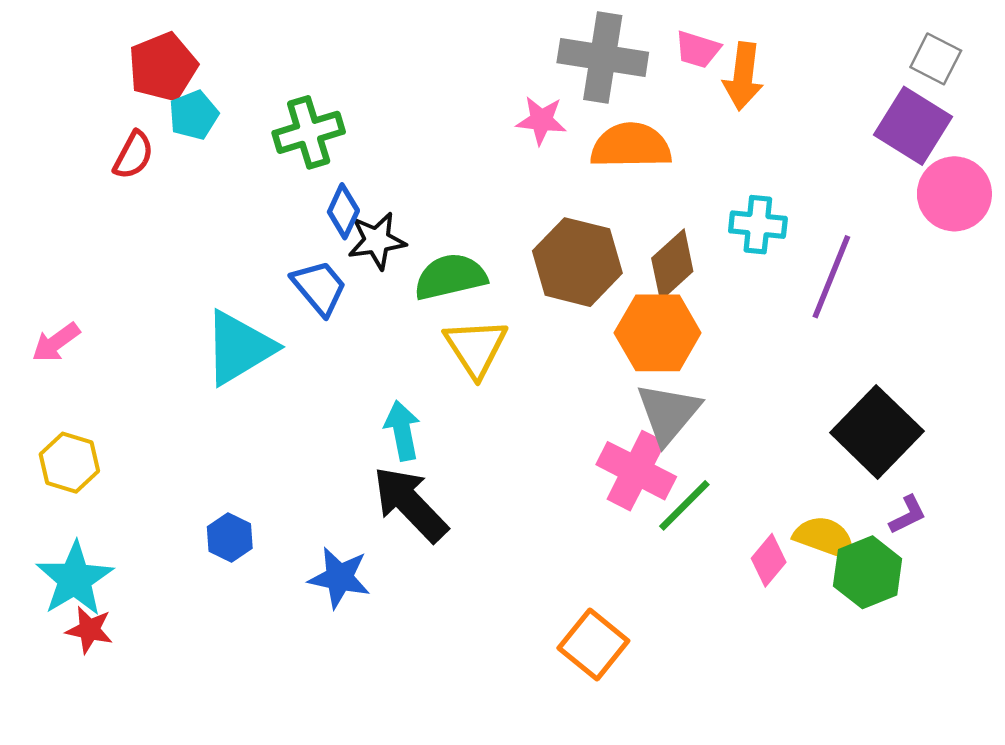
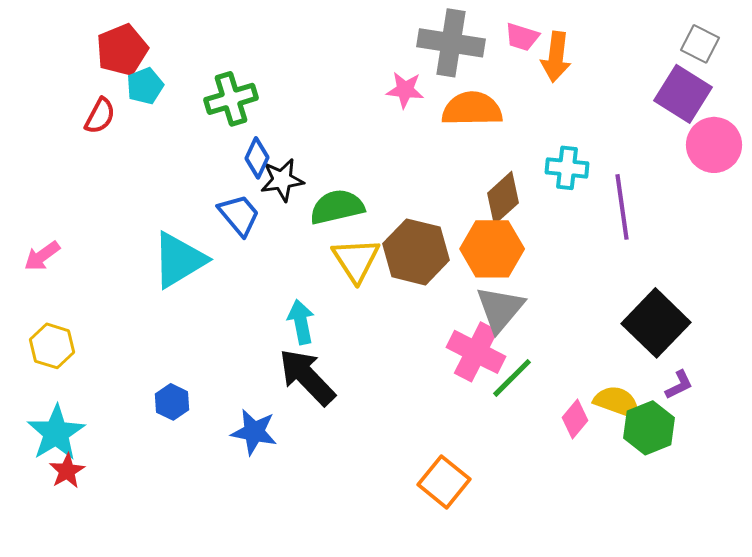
brown hexagon: (577, 262) -> (416, 252), moved
purple line: (831, 277) -> (622, 207), turned -30
red star: (89, 630) -> (67, 471), turned 30

